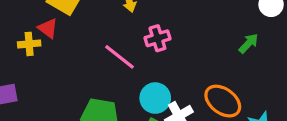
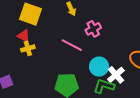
yellow cross: (29, 44) -> (28, 48), moved

